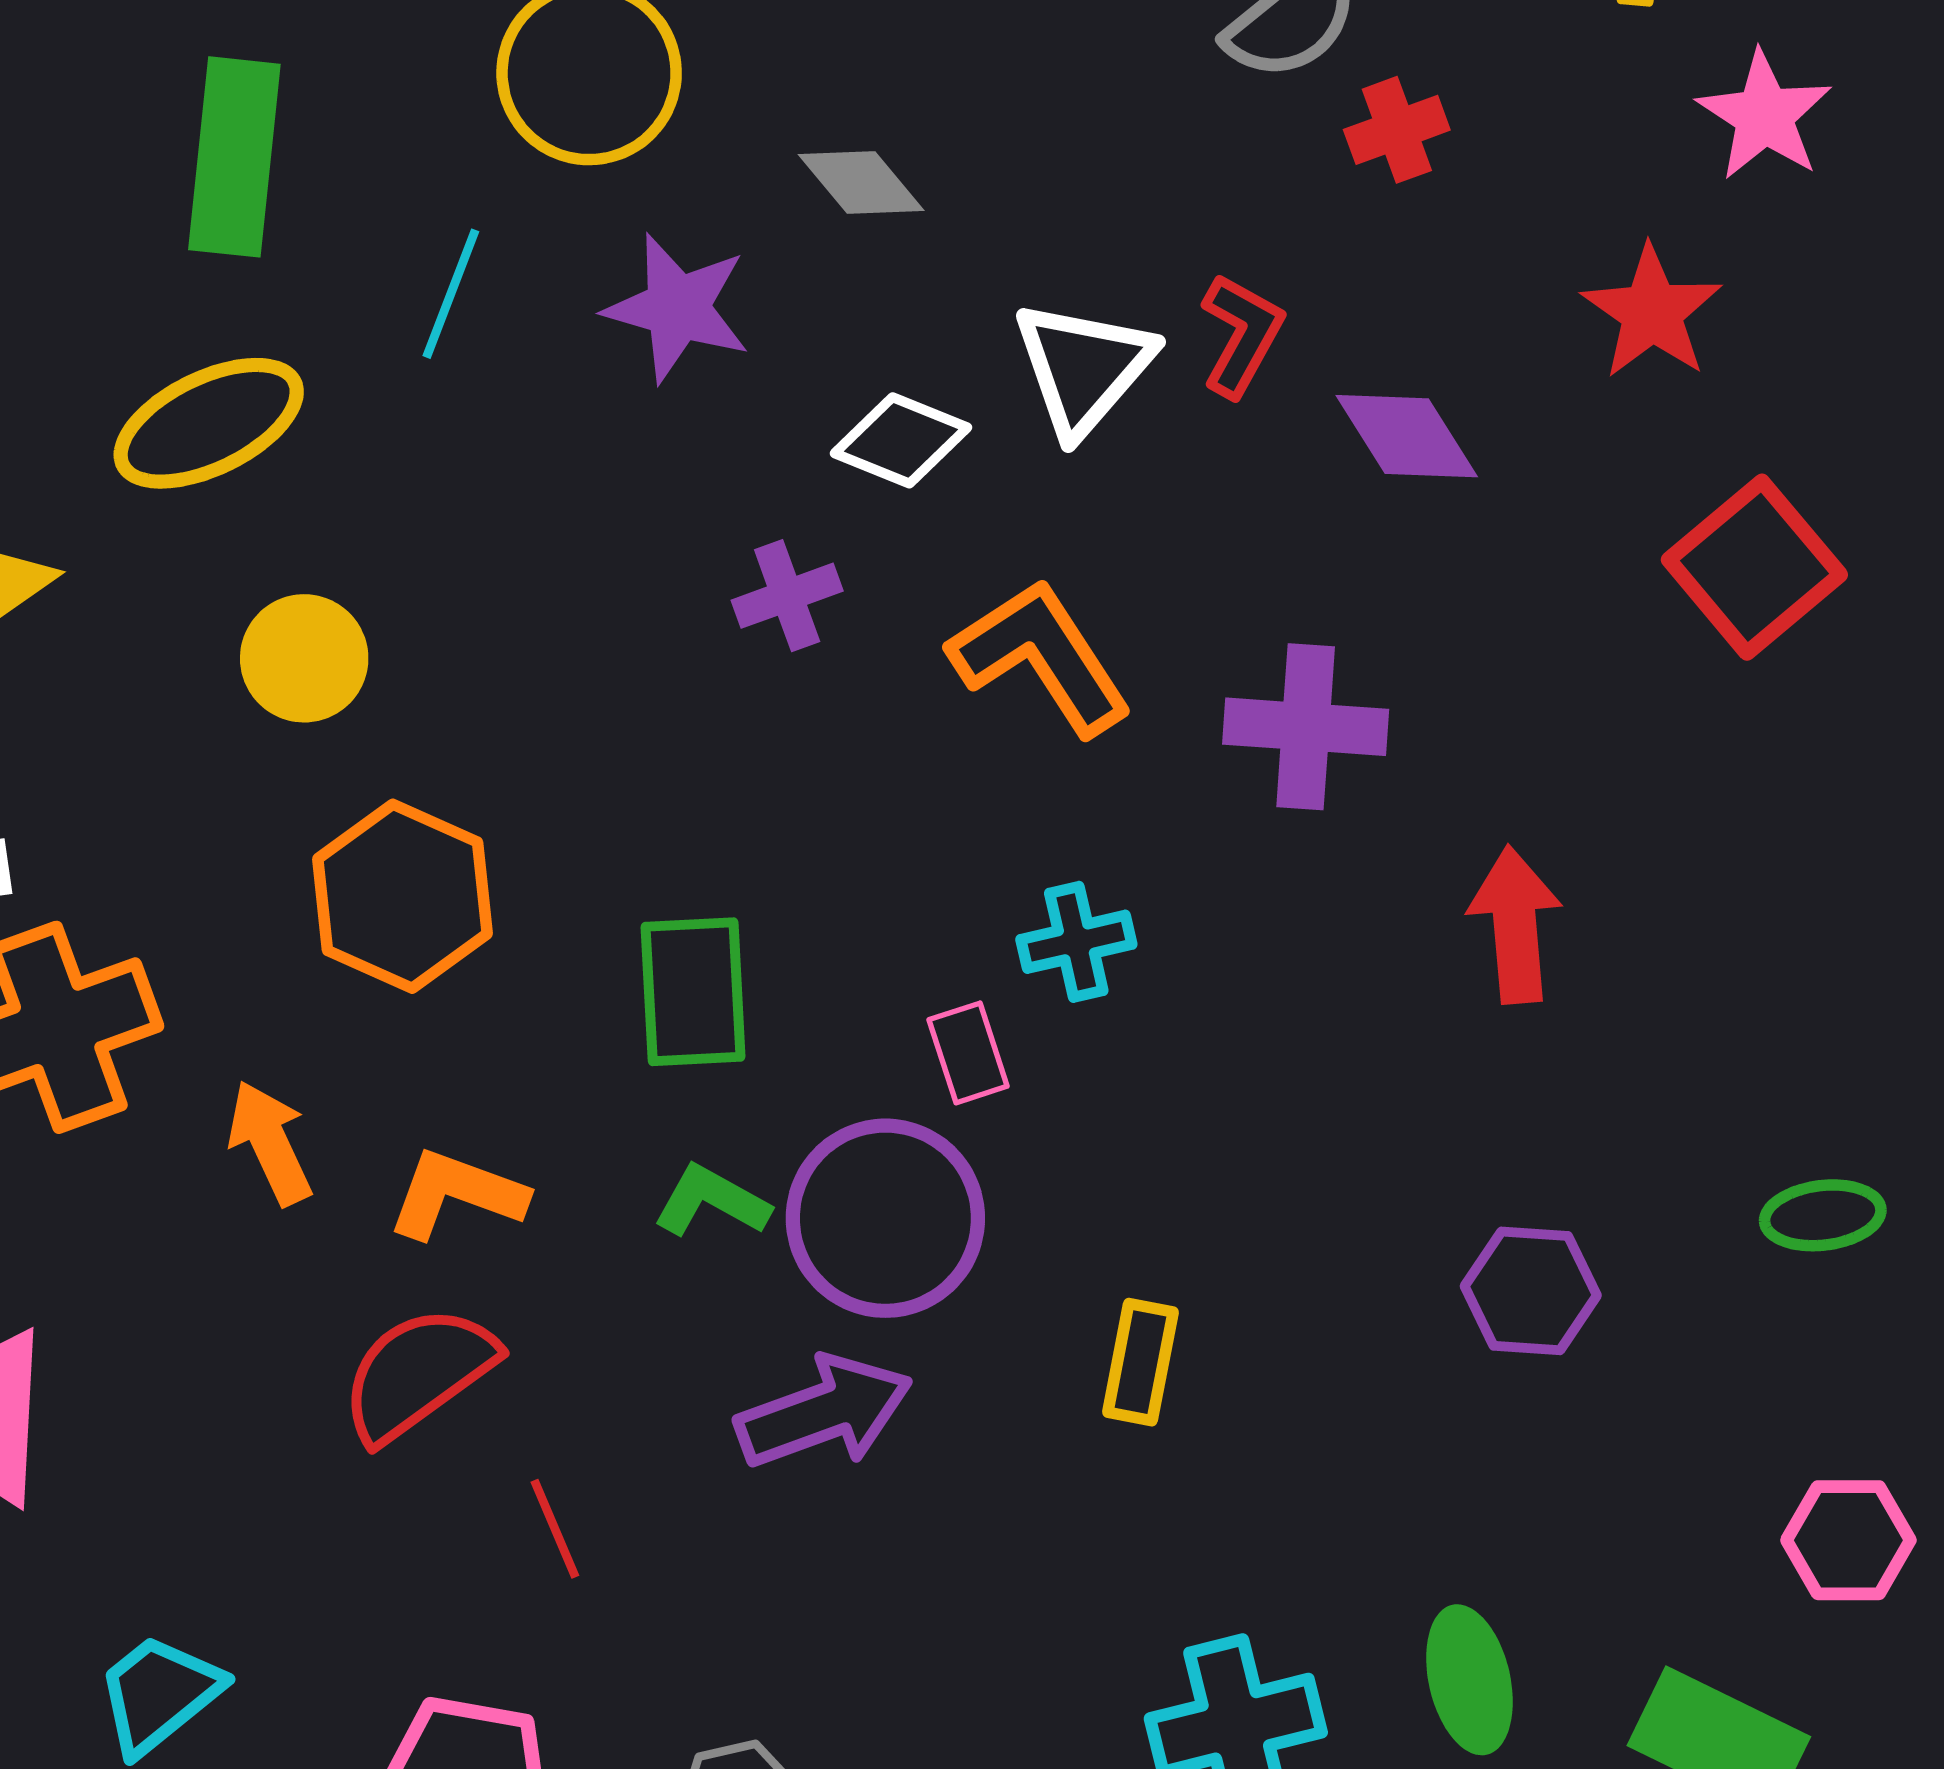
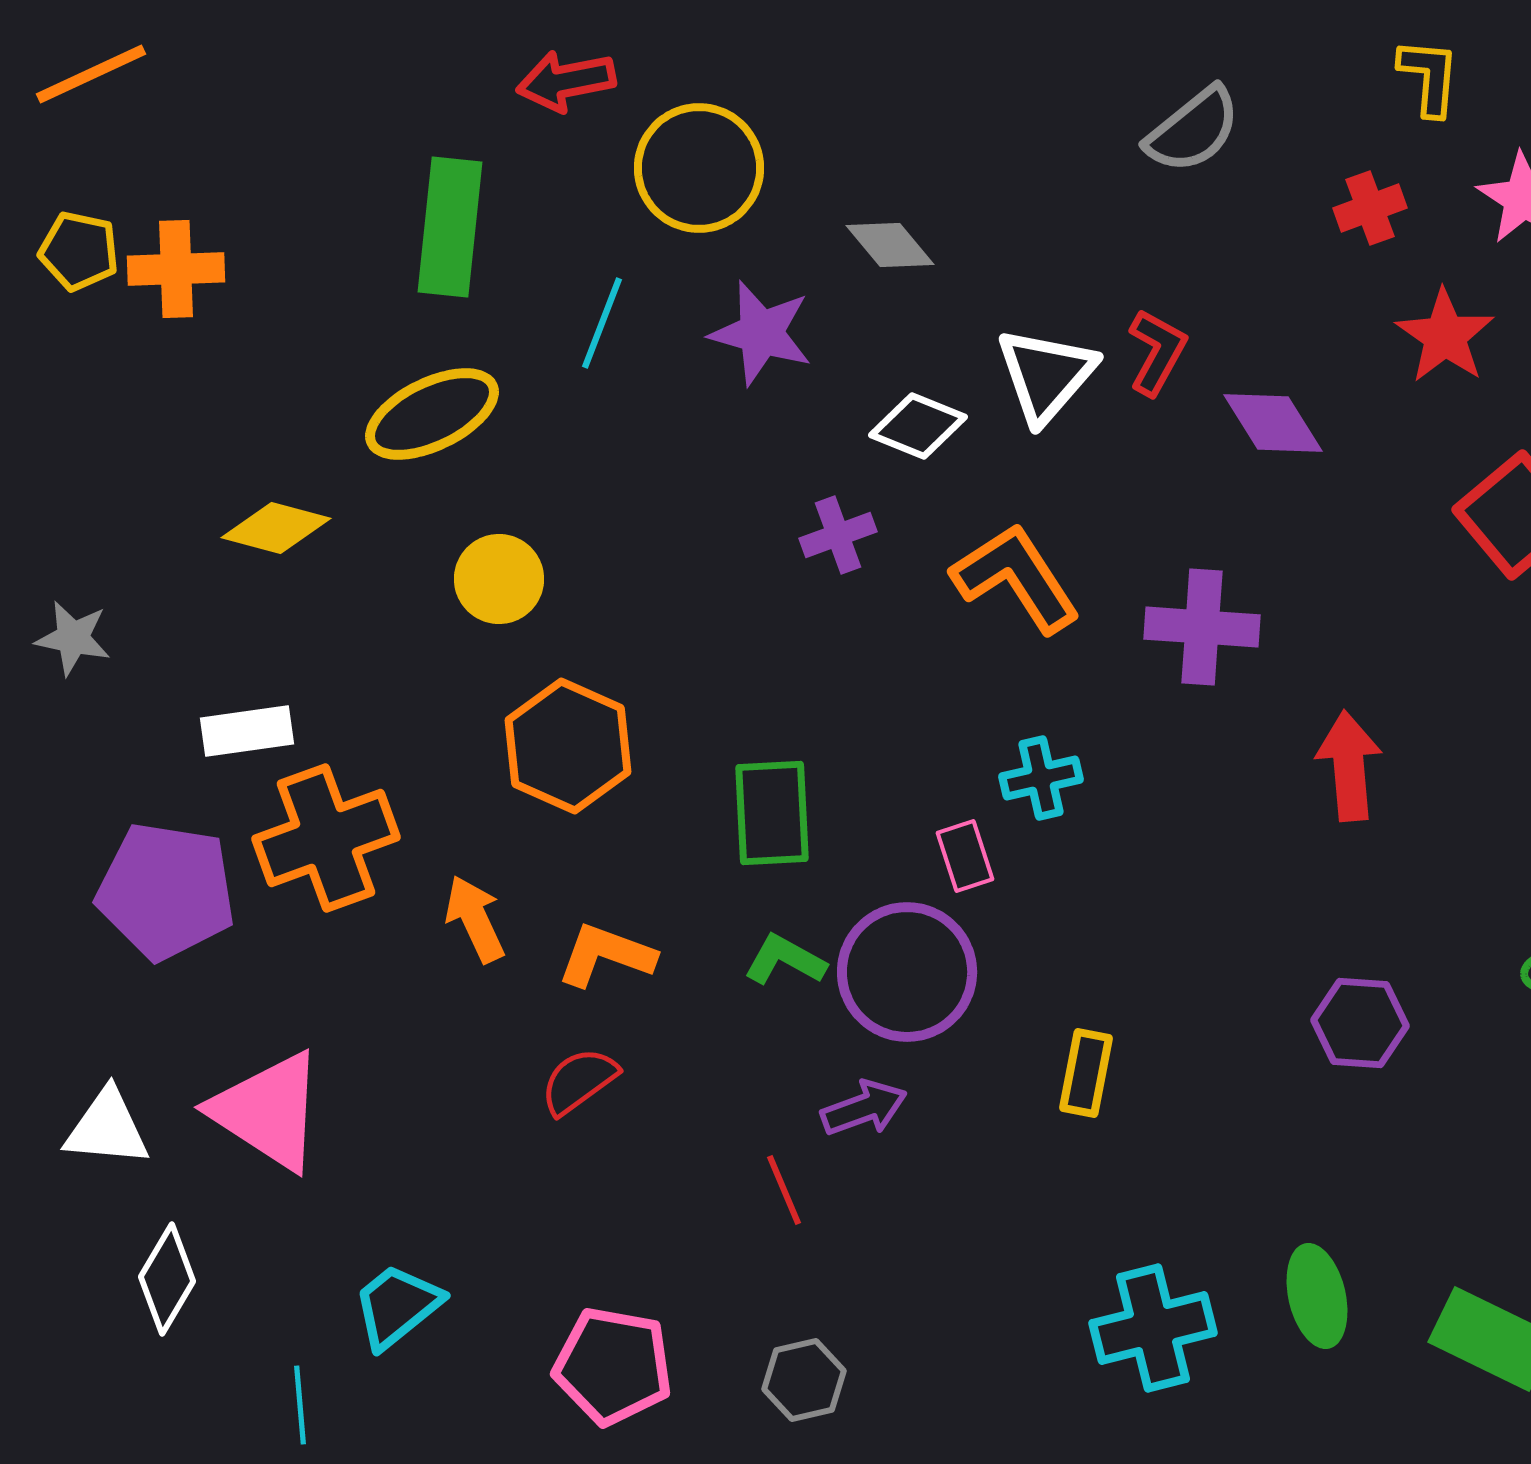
red cross: (1397, 130) -> (1370, 208), moved
red semicircle: (418, 1373) -> (579, 1081), size x0.7
purple arrow: (824, 1412) -> (864, 1108), size x0.7
red line: (555, 1529) -> (784, 1190), moved

